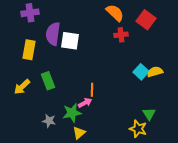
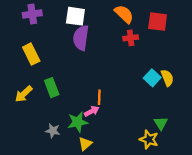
red square: (146, 20) -> (158, 22), turned -30
purple semicircle: (53, 34) -> (81, 38), moved
white square: (70, 41) -> (75, 16), moved
yellow rectangle: (29, 50) -> (31, 54), turned -36
yellow semicircle: (155, 72) -> (167, 78), turned 84

